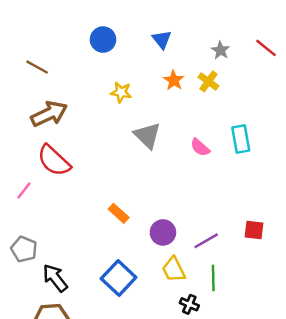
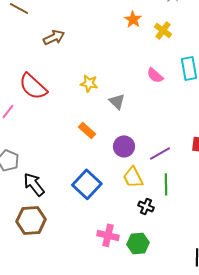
yellow cross: (208, 81) -> (163, 30), moved
yellow star: (121, 92) -> (89, 83), moved
brown arrow: (49, 114) -> (54, 37), moved, size x0.7
gray triangle: (147, 135) -> (117, 101), moved, size x0.7

